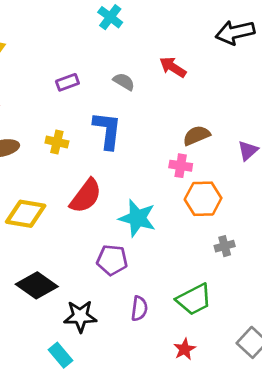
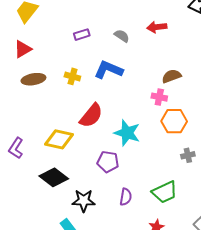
red arrow: (173, 67) -> (157, 27), turned -42
blue L-shape: (107, 130) -> (109, 70), turned -76
yellow diamond: (26, 214) -> (59, 139), moved

